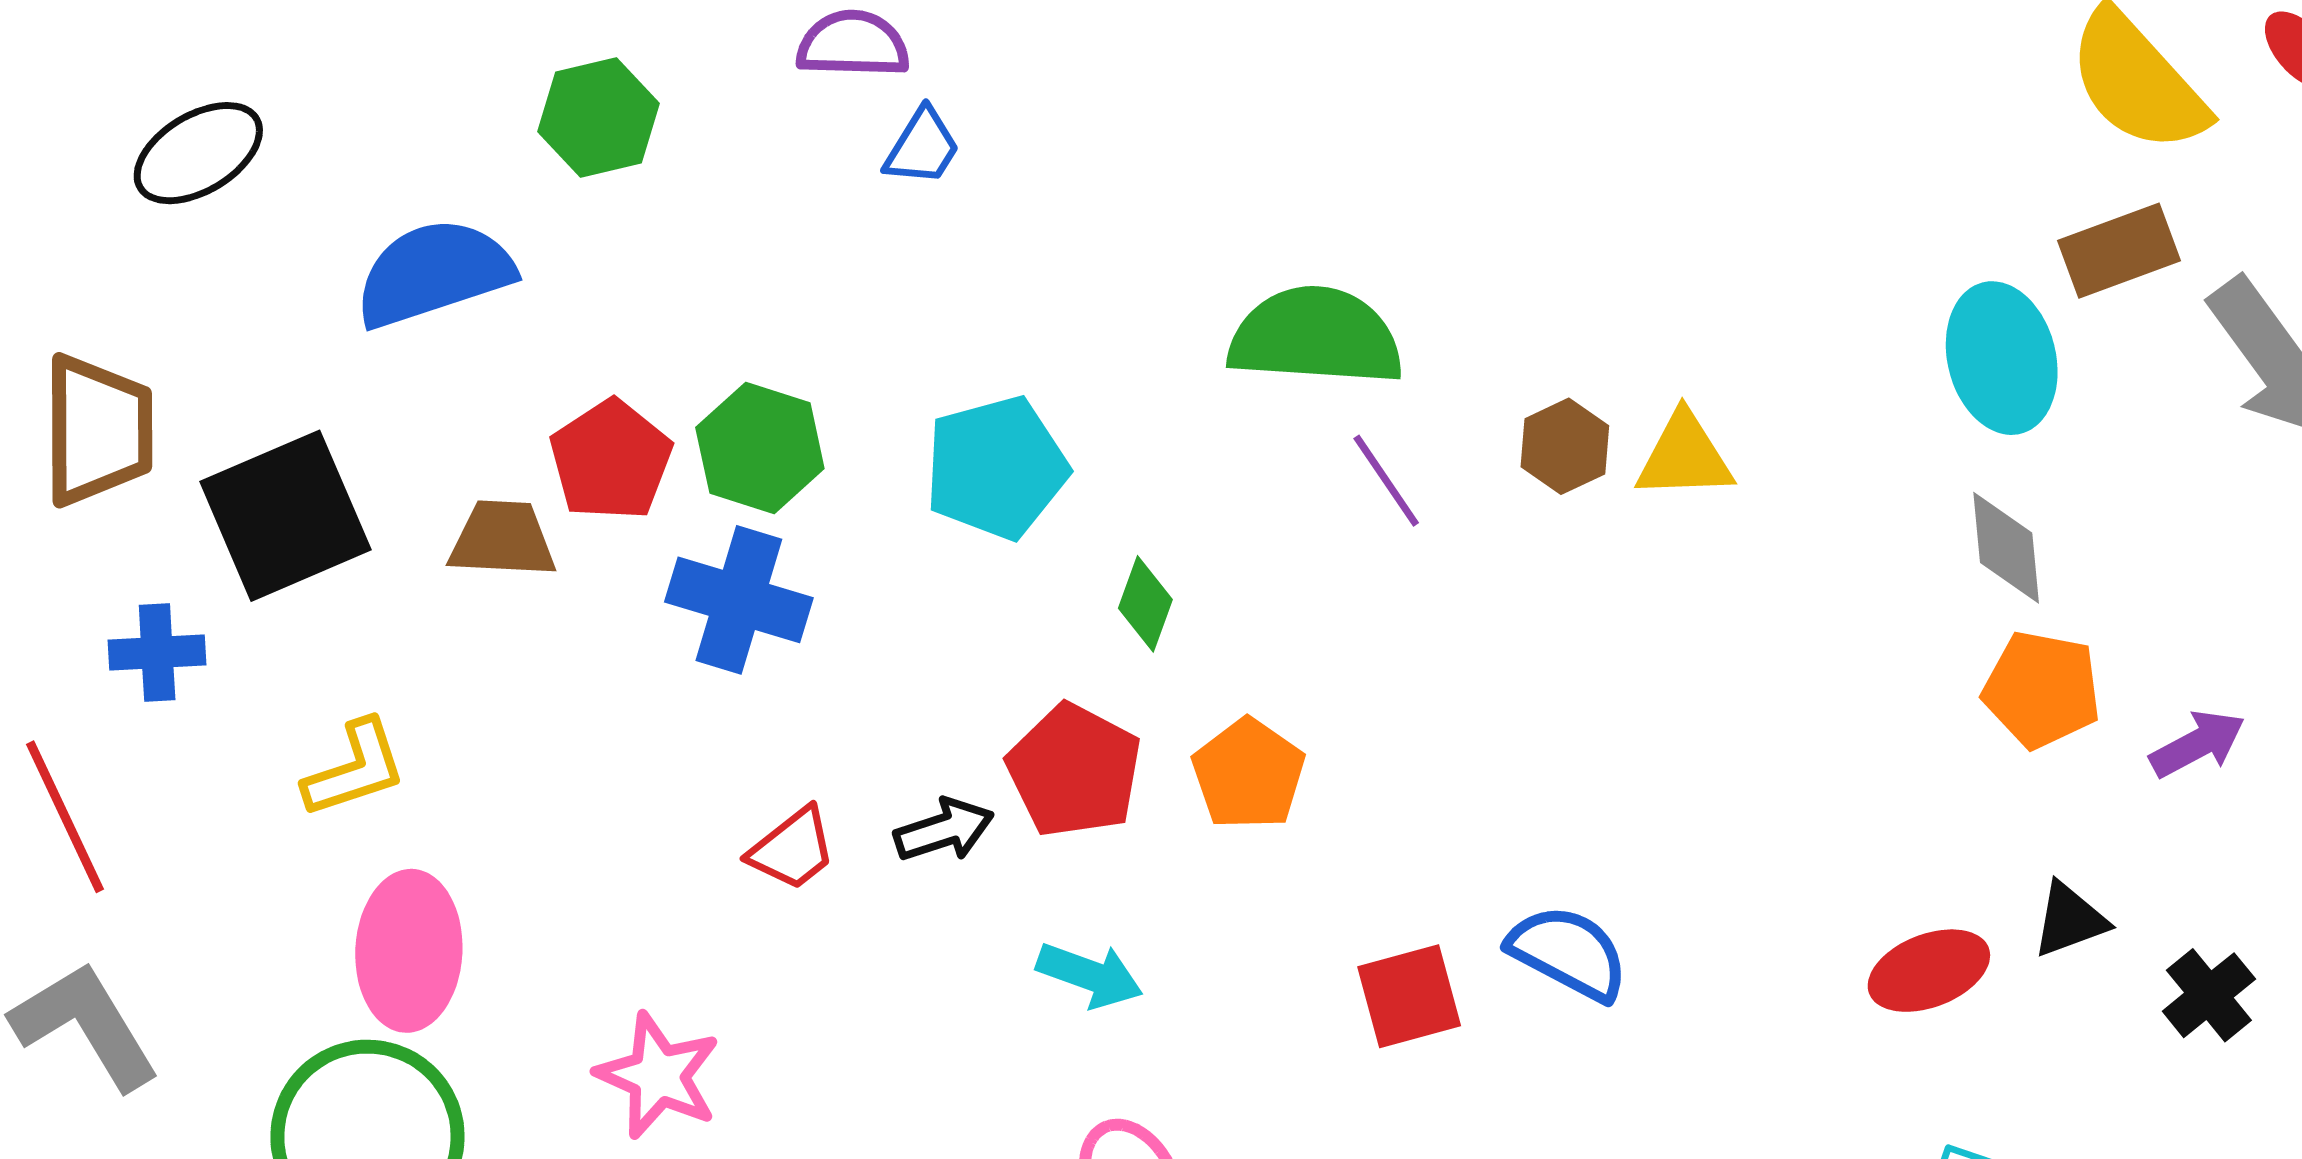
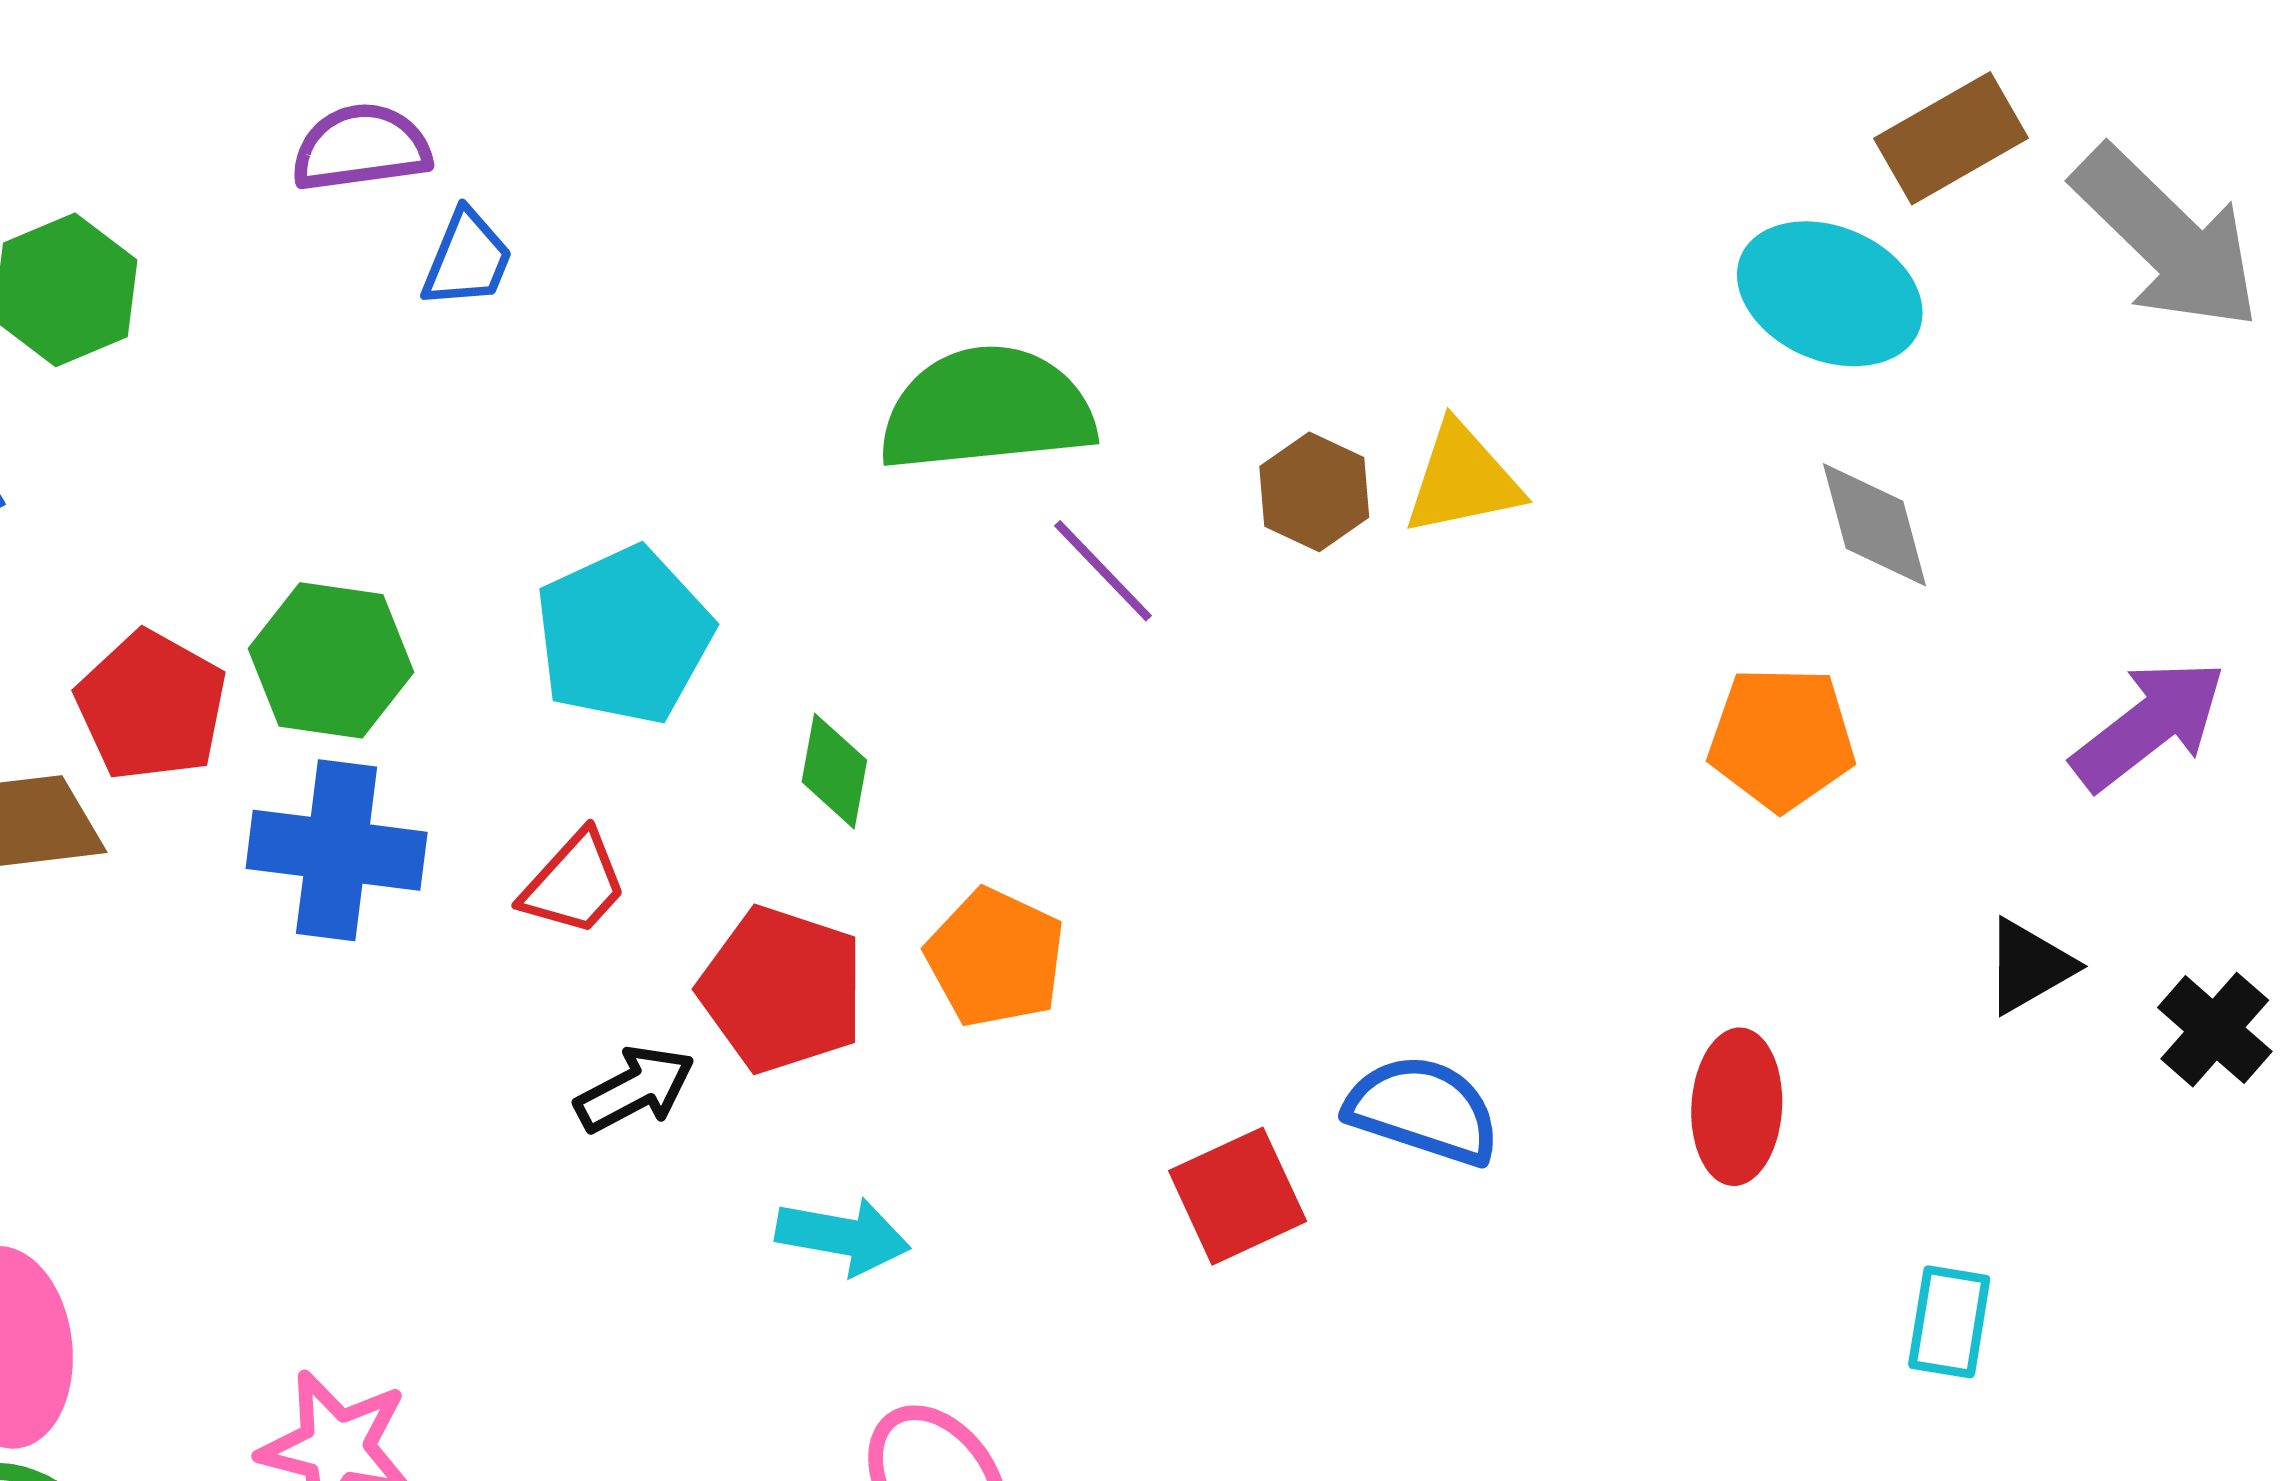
cyan ellipse: (2002, 358) -> (1830, 294), turned -43
orange pentagon: (2042, 689) -> (1782, 738), moved
purple arrow: (2198, 744) -> (2149, 725), size x1.4
red trapezoid: (792, 849) -> (574, 883), moved
red ellipse: (1929, 971) -> (1737, 1107), moved, turned -56

